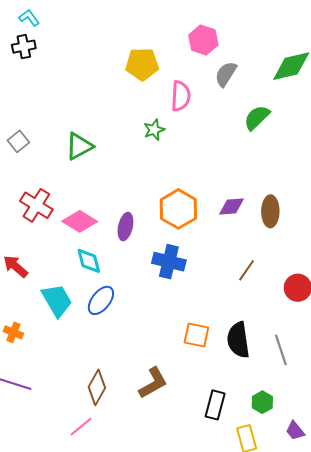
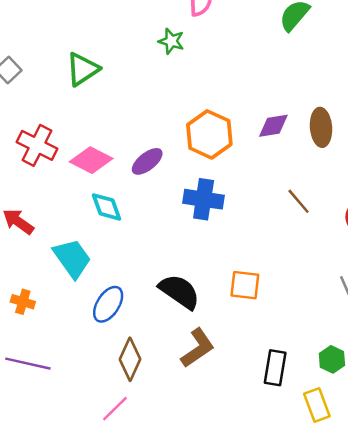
green star: (154, 130) -> (171, 41), turned -30
purple ellipse: (125, 227) -> (147, 161), turned 44
brown line: (247, 270) -> (299, 201), turned -70
blue ellipse: (101, 300) -> (108, 304), moved
black semicircle: (238, 340) -> (179, 292), moved, turned 138

